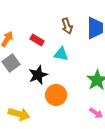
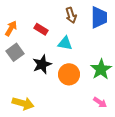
orange circle: (56, 95) -> (69, 74), moved

